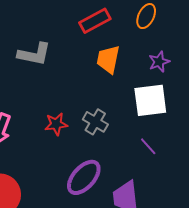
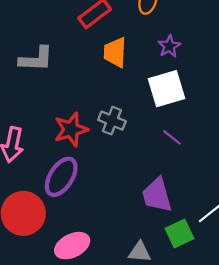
red star: (56, 124) -> (71, 129), size x1.4
purple ellipse: (84, 177) -> (61, 177), moved

